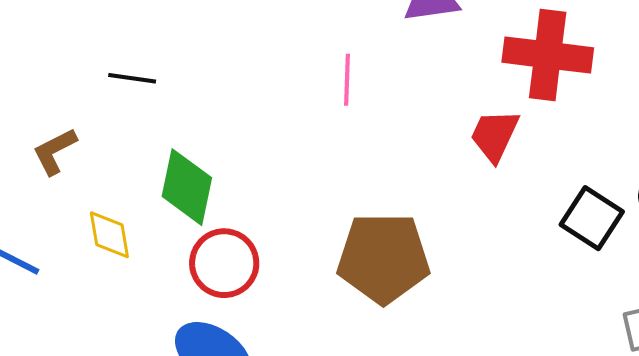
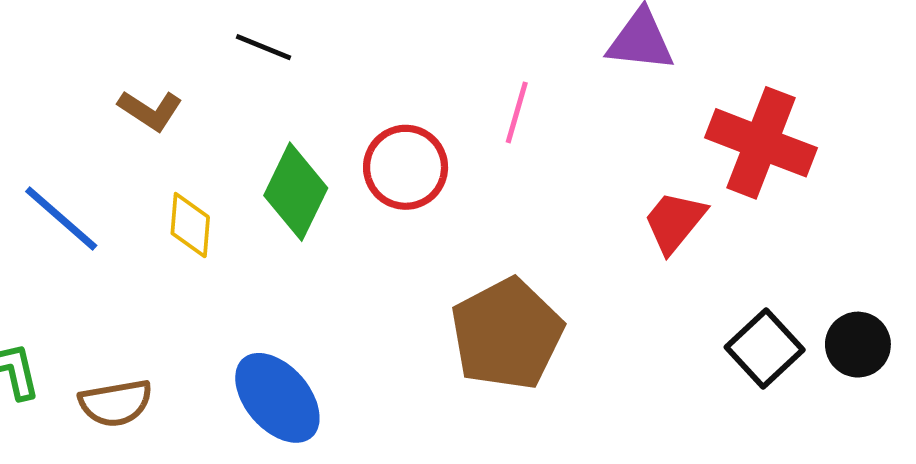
brown L-shape: (55, 151) -> (150, 110), turned -134
brown pentagon: (383, 258) -> (507, 334), turned 30
red circle: (224, 263) -> (406, 167), moved

